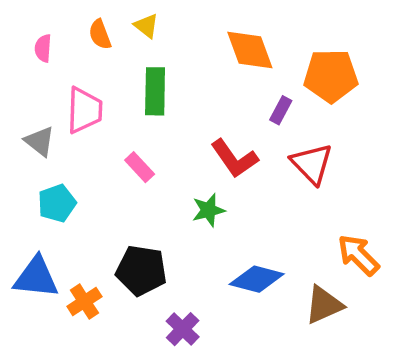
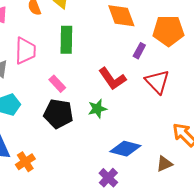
black pentagon: (141, 270) -> (58, 114), moved
brown triangle: (324, 305) -> (164, 164), size x0.7
purple cross: (183, 329) -> (108, 178), moved

